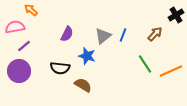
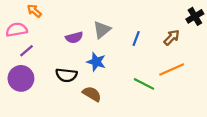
purple semicircle: (67, 34) -> (74, 37), turned 49
gray triangle: (103, 36) -> (102, 30), moved
green line: (145, 64) -> (144, 84), moved, turned -30
orange line: (171, 71) -> (172, 70), moved

